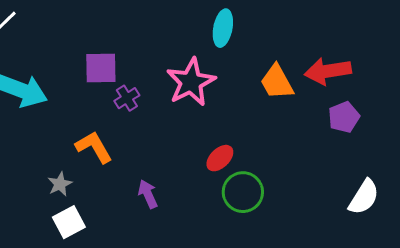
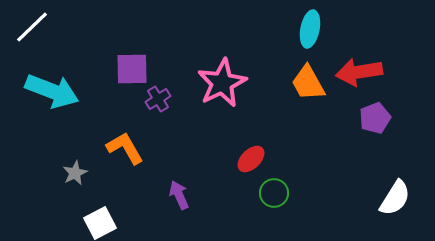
cyan ellipse: (223, 28) -> (310, 29), moved
gray star: (60, 184) -> (75, 173), moved
green circle: (243, 192) -> (274, 193), size x0.7

